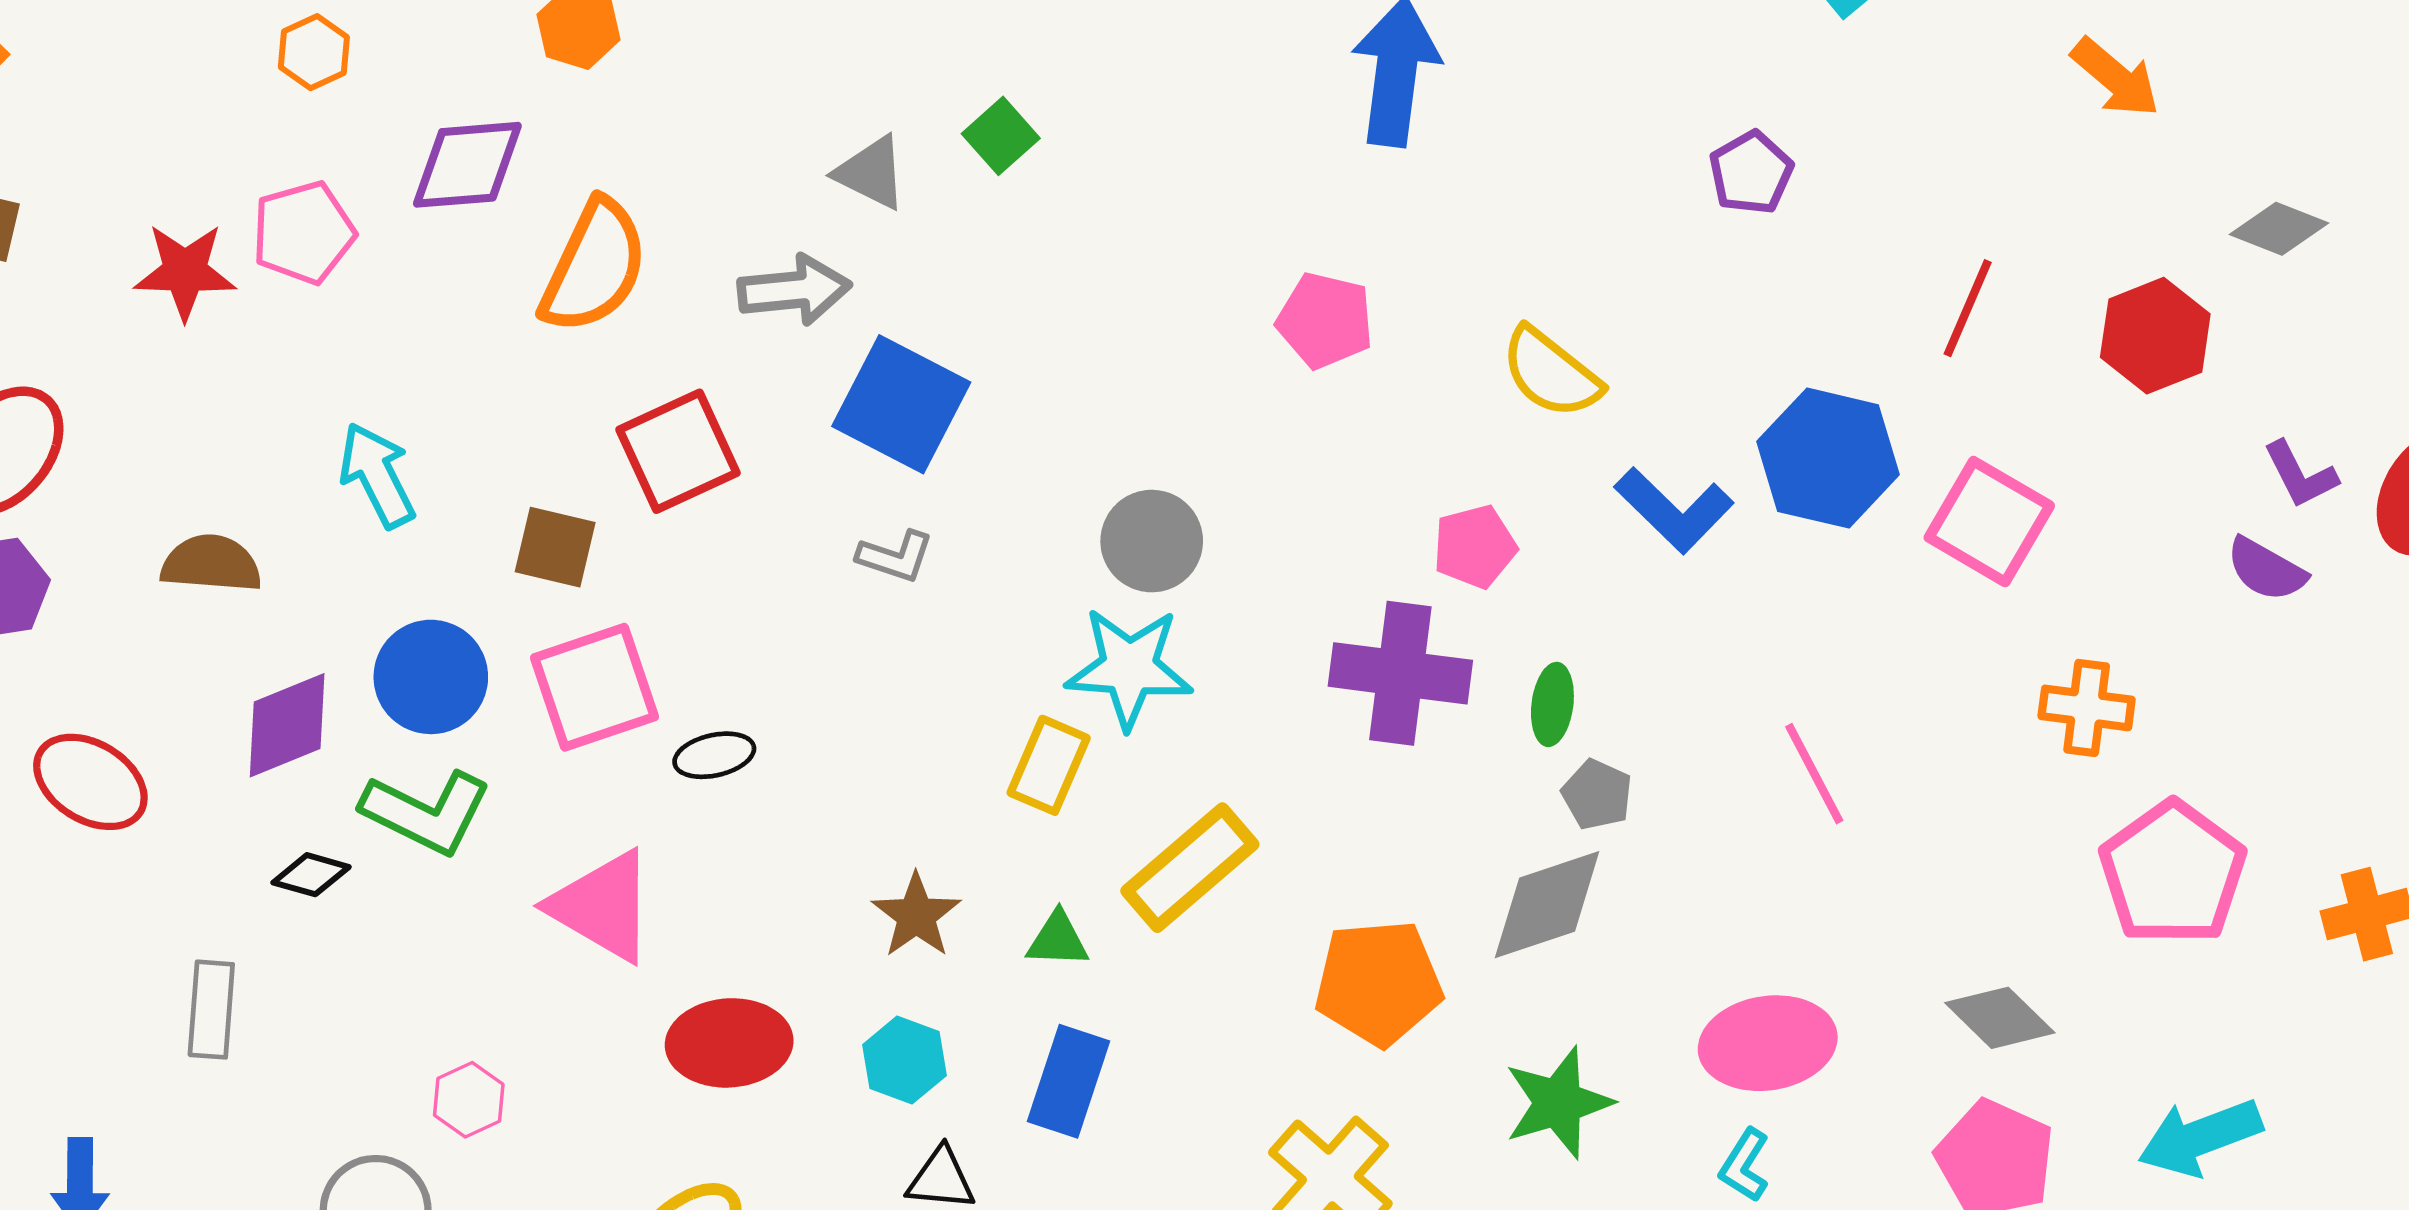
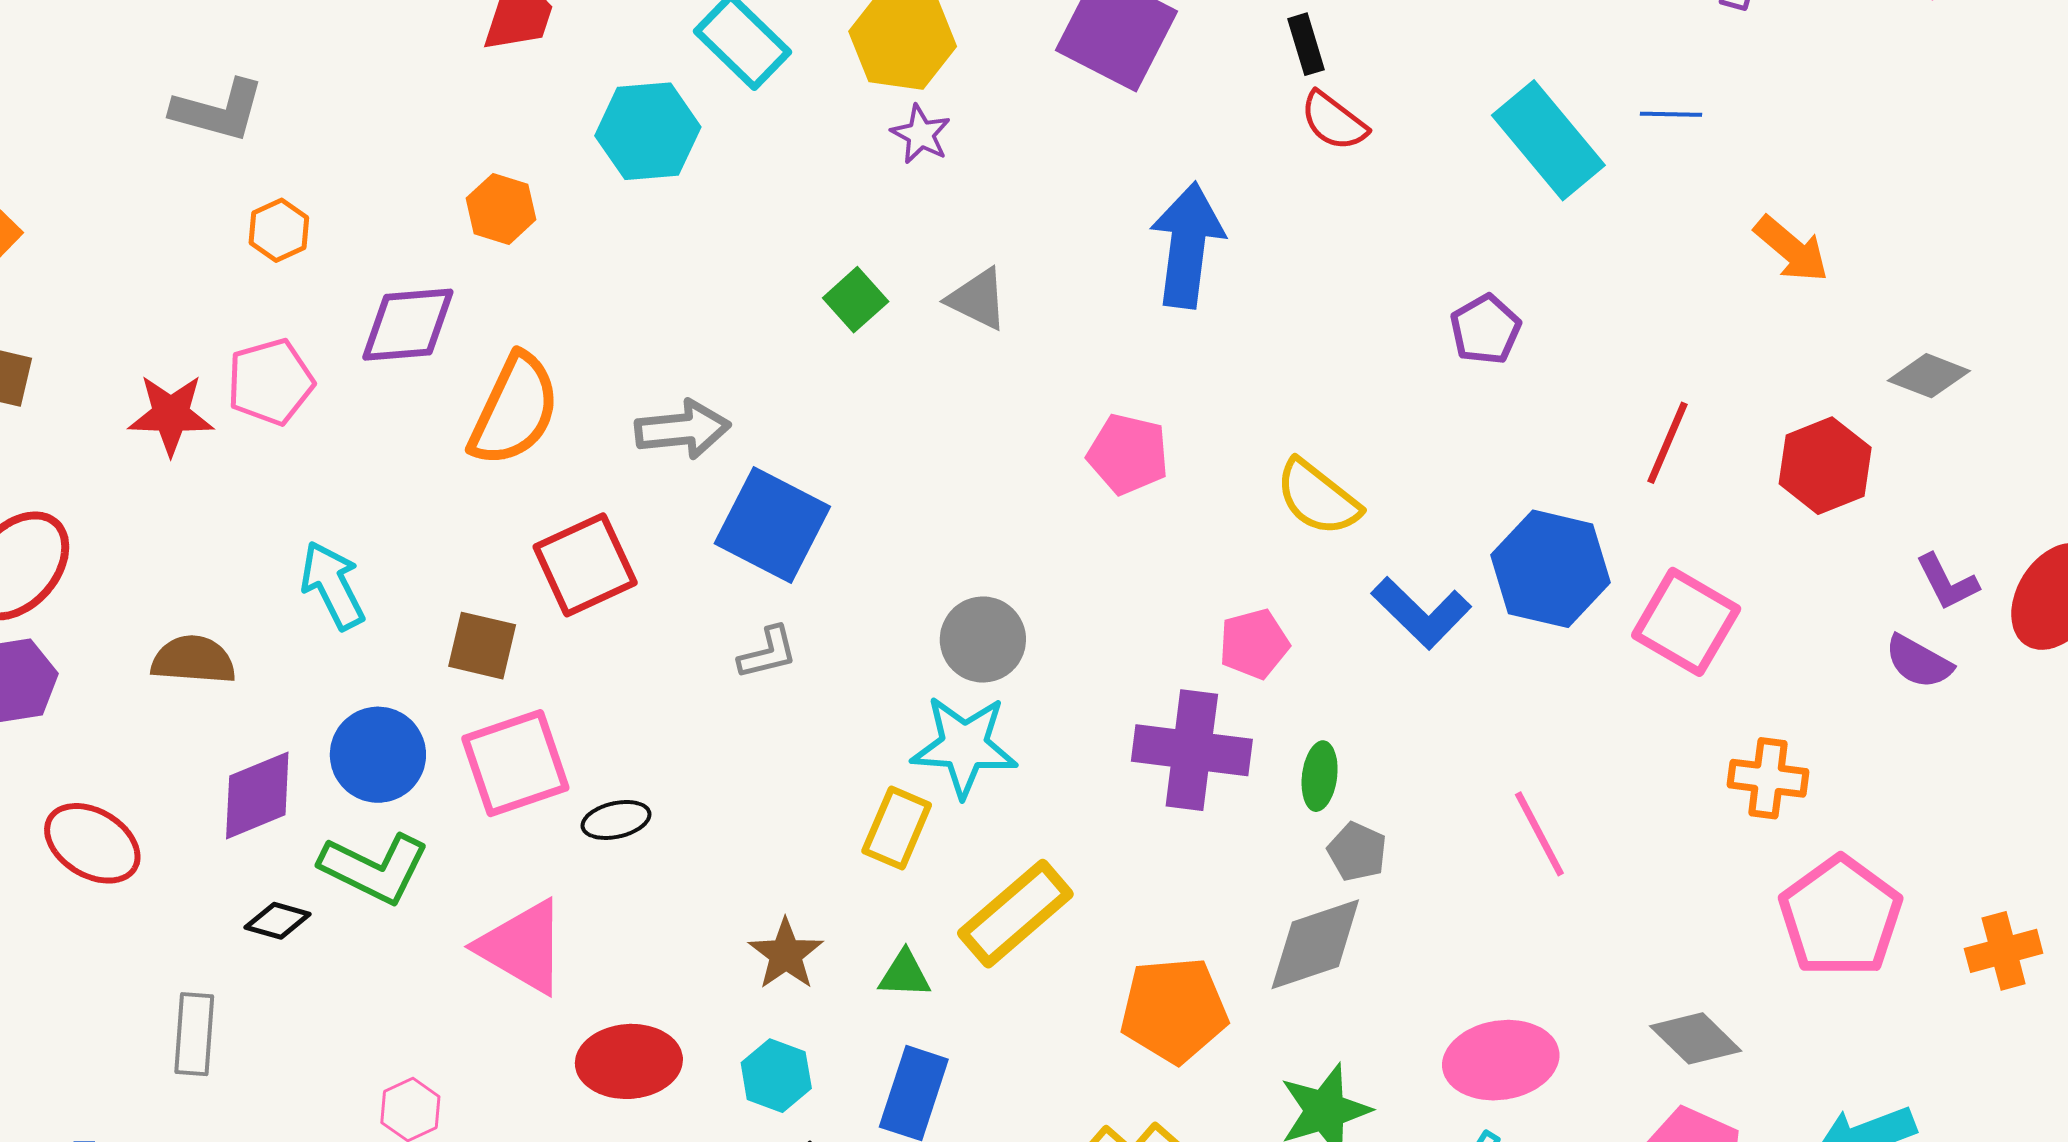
gray triangle: (871, 173) -> (978, 299), moved
gray L-shape: (895, 556) -> (768, 653), turned -32

